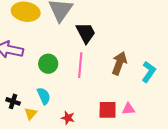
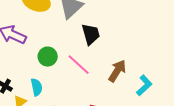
pink line: (80, 65) -> (79, 65), turned -65

